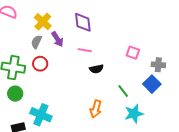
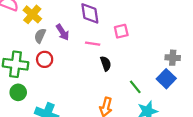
yellow cross: (43, 22) -> (32, 14), moved
pink square: (133, 53) -> (121, 31), moved, turned -32
black semicircle: (96, 69) -> (106, 64), turned -96

